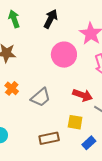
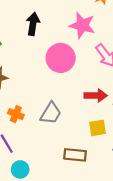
brown rectangle: (49, 138) -> (75, 155), turned 36

